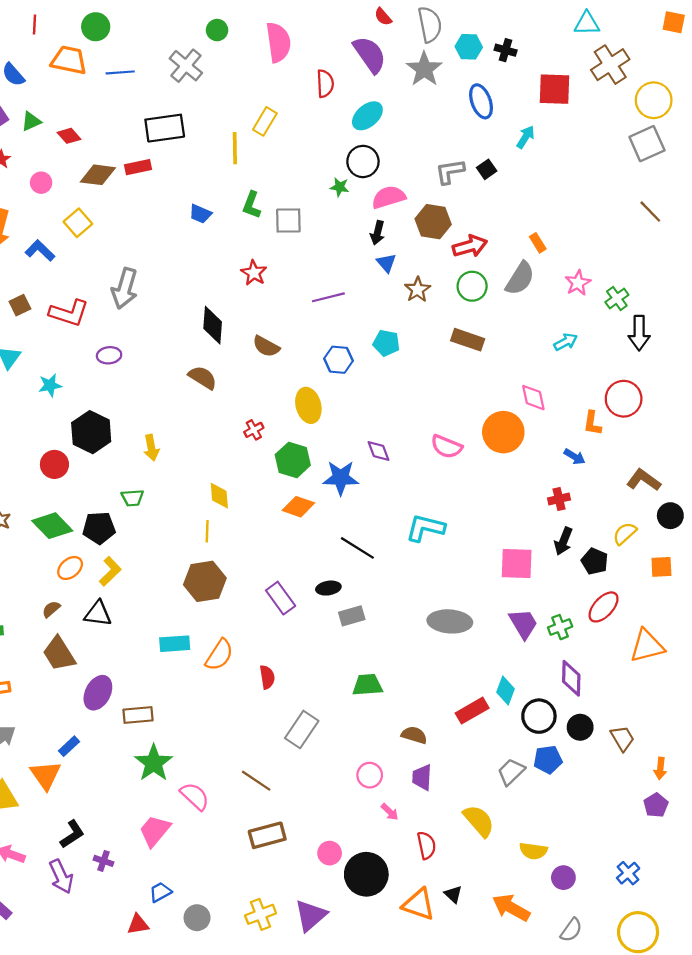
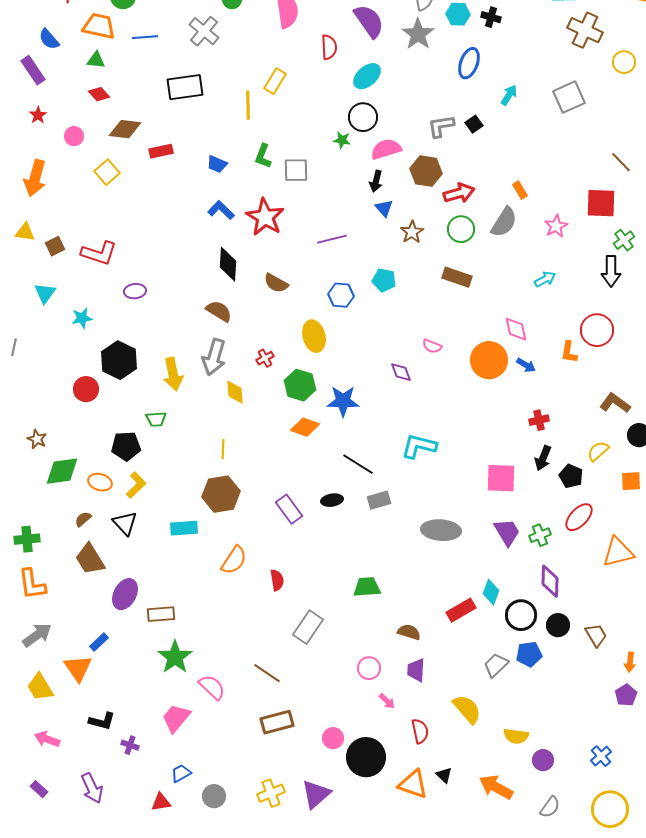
brown cross: (610, 65) -> (585, 30), turned -32
red square: (555, 89) -> (601, 203), moved
yellow circle: (654, 100) -> (624, 62), size x0.7
blue ellipse: (481, 101) -> (469, 63), turned 40
green triangle: (31, 121) -> (96, 60), moved, turned 30
gray square: (647, 144) -> (569, 97), moved
red rectangle: (138, 167) -> (161, 151), moved
blue L-shape: (40, 251) -> (221, 210), moved
red star: (254, 273) -> (265, 217), size x1.6
gray arrow: (125, 288) -> (214, 357), moved
green cross: (617, 298) -> (624, 240), moved
pink semicircle: (446, 447) -> (432, 346), moved, size x0.7
yellow arrow: (151, 448) -> (173, 374), size x1.4
purple diamond: (379, 451) -> (401, 372), moved
blue arrow: (575, 457) -> (526, 365), moved
yellow diamond: (219, 496) -> (235, 392), moved
green diamond: (52, 526) -> (62, 471), moved, turned -54
orange ellipse: (70, 568) -> (100, 482), turned 55
black triangle: (98, 614) -> (125, 523), turned 40
gray rectangle: (352, 616) -> (379, 500), moved
cyan rectangle: (175, 644) -> (184, 528), moved
black L-shape: (72, 834) -> (102, 721), turned 48
purple arrow: (61, 876) -> (92, 788), moved

